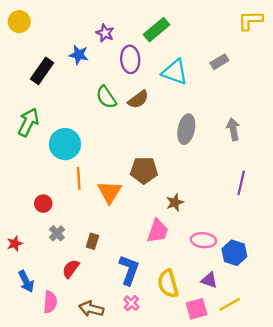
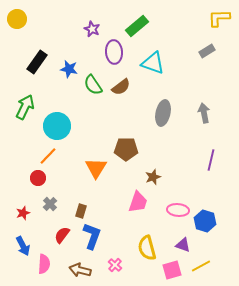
blue star: (79, 55) -> (69, 69), moved
gray rectangle: (219, 62) -> (207, 51), moved
orange line: (79, 178) -> (48, 156), moved, turned 48
red star: (15, 244) -> (23, 213), moved
blue L-shape: (129, 270) -> (92, 236), moved

